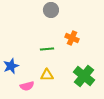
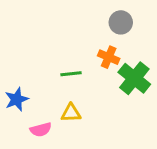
gray circle: (51, 10) -> (121, 22), moved
green cross: (84, 76) -> (134, 78), moved

